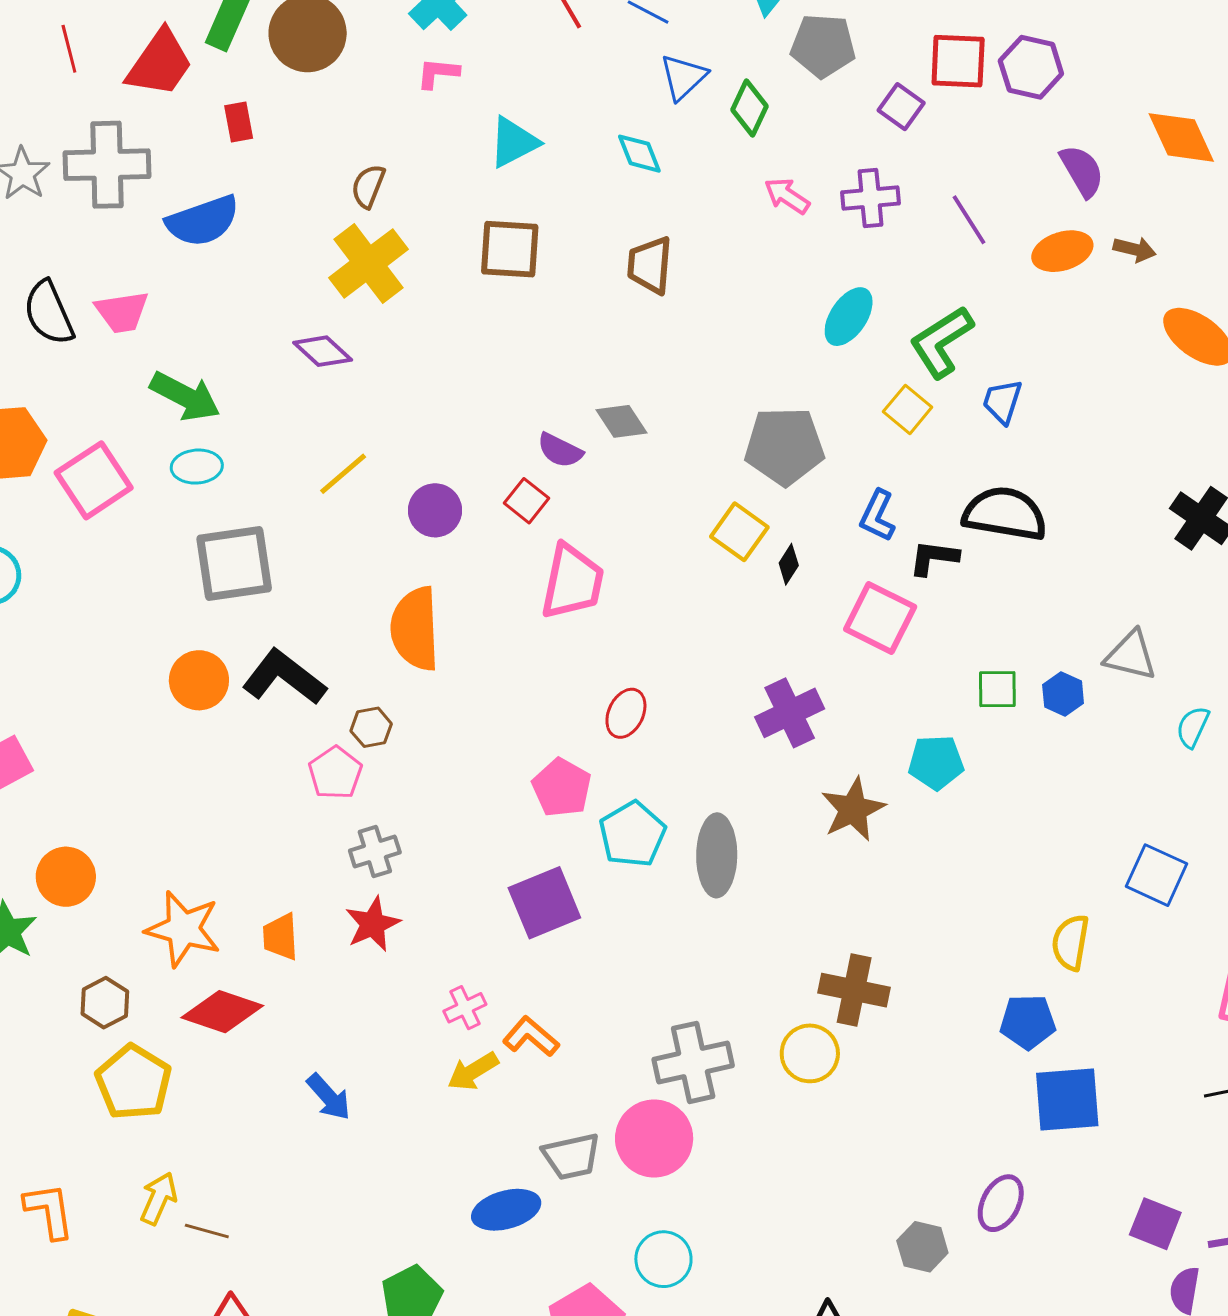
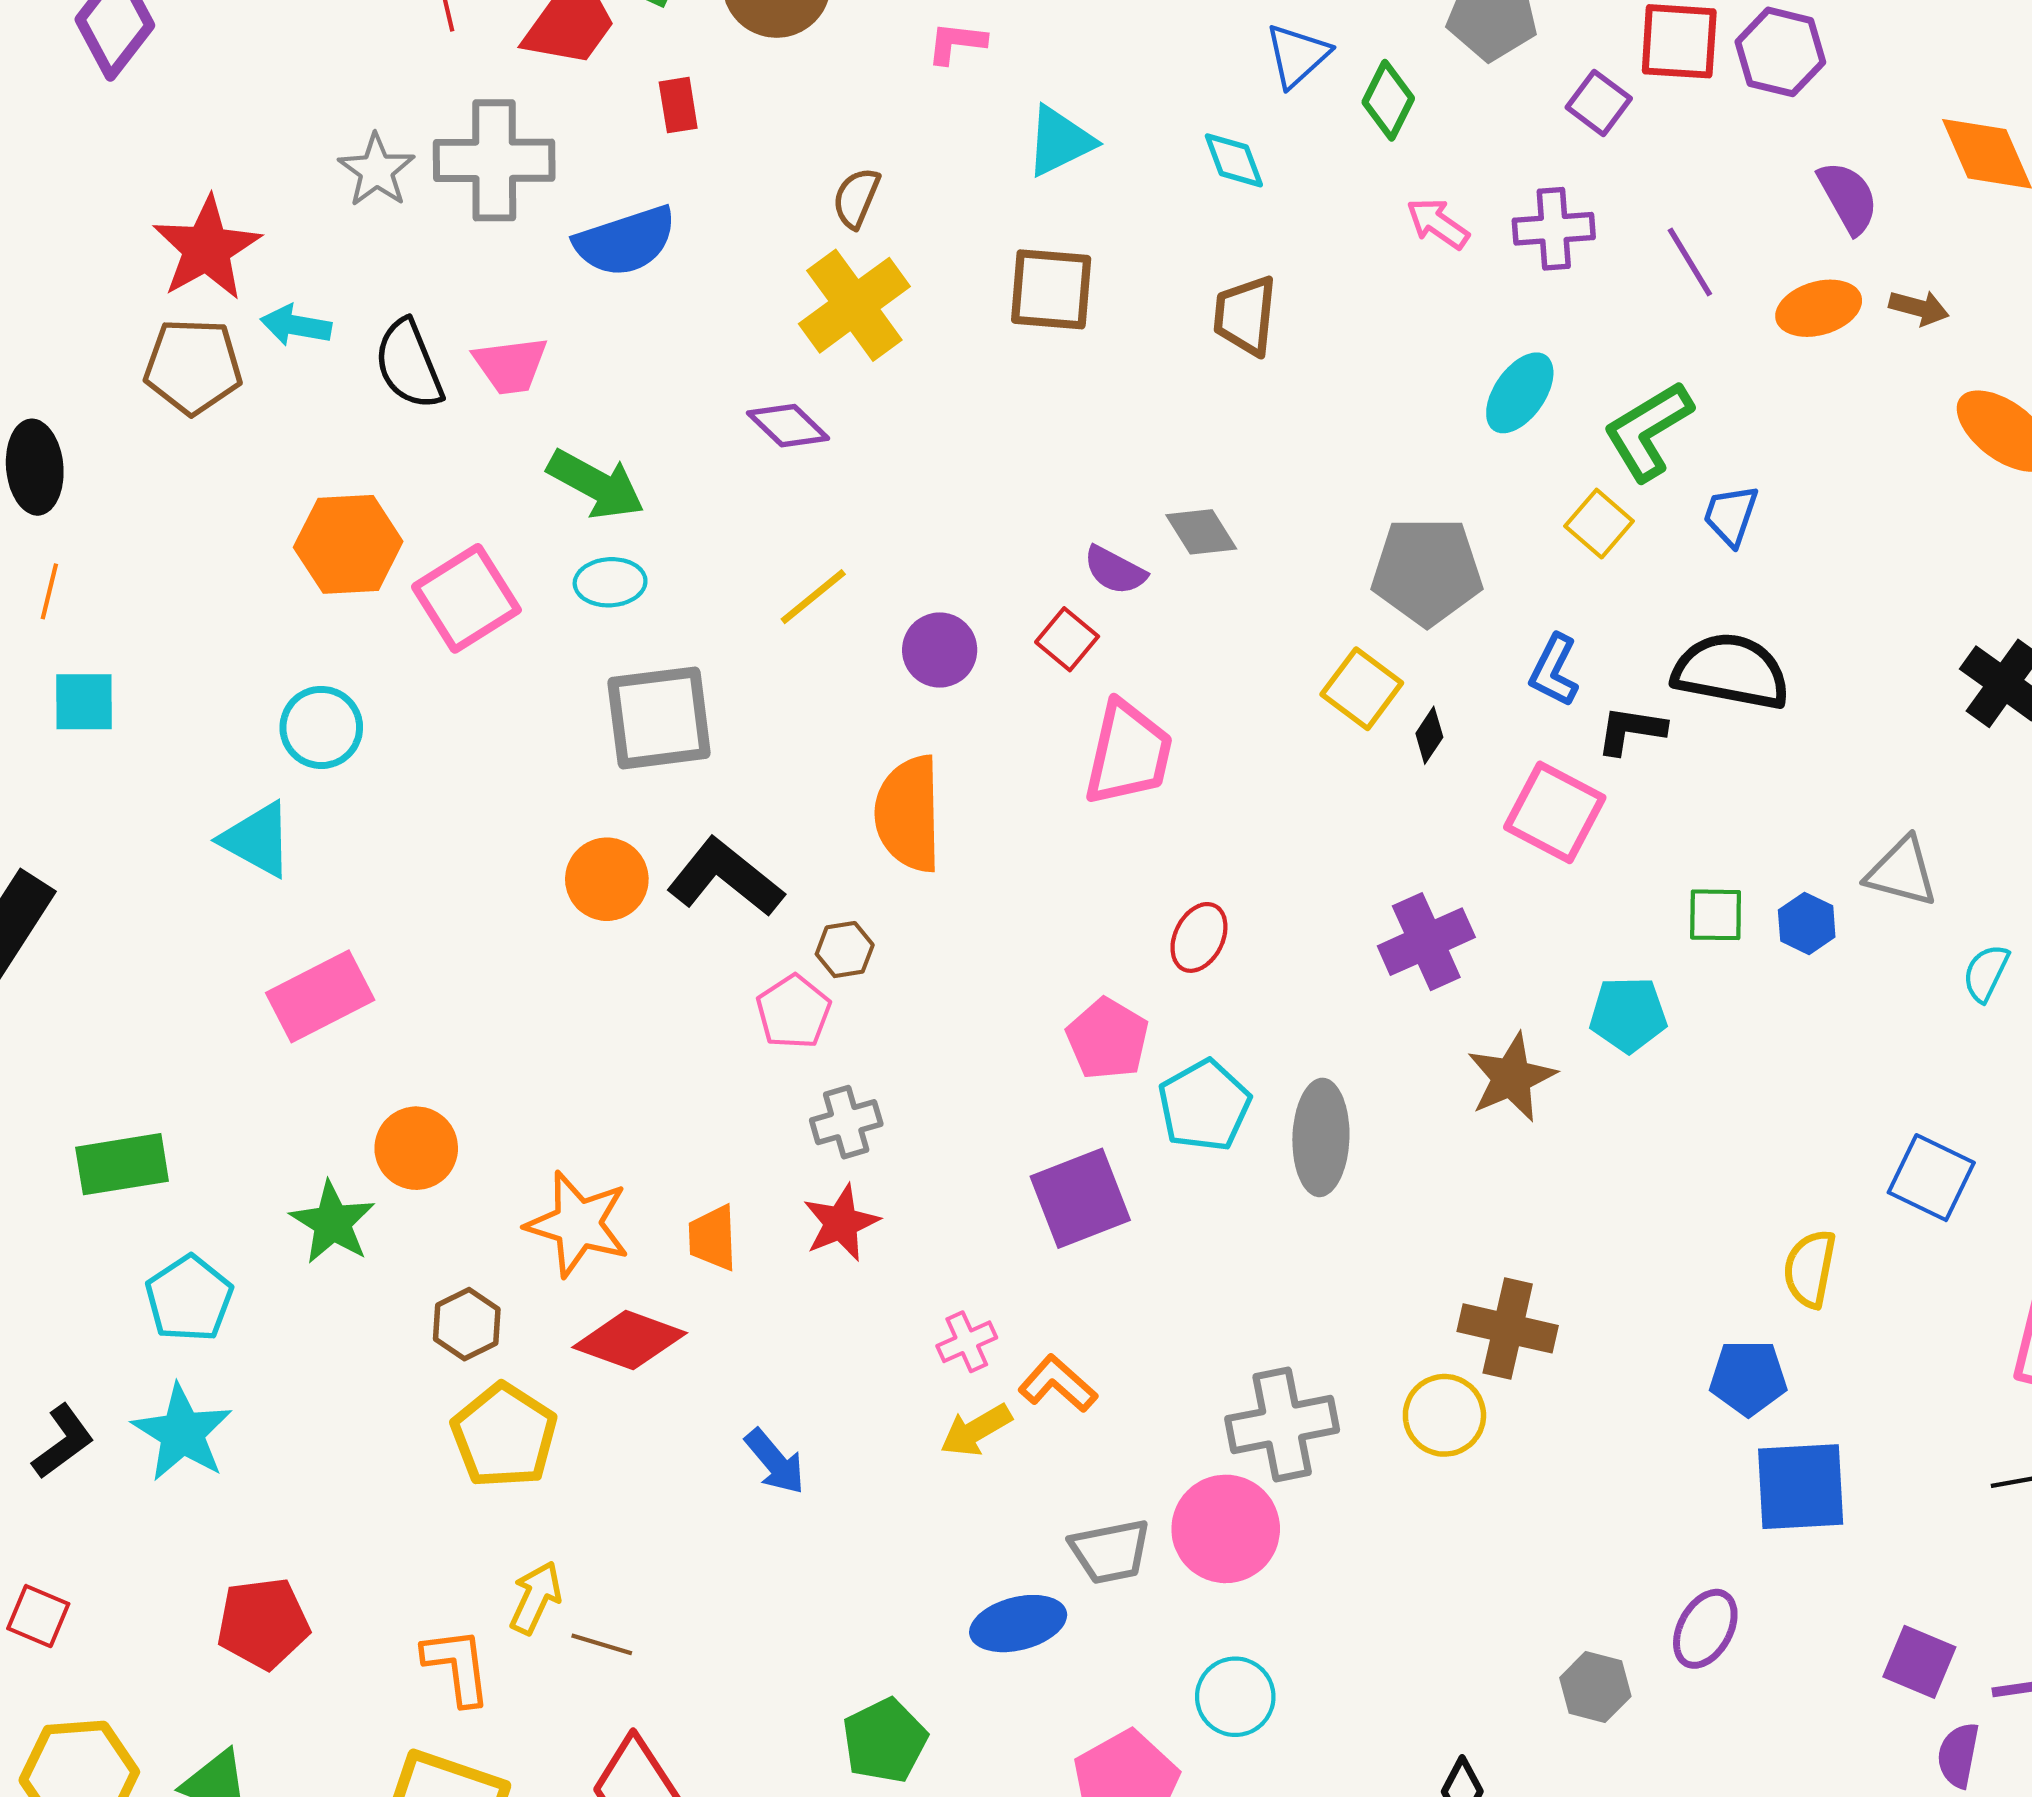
orange L-shape: (49, 1211) -> (457, 1666), moved

